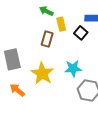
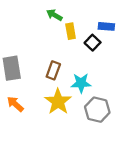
brown rectangle: (47, 39) -> (53, 70), moved
yellow star: (42, 73) -> (58, 102), moved

